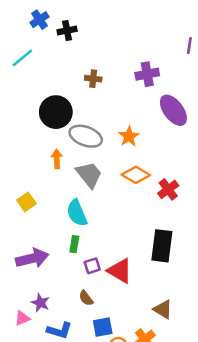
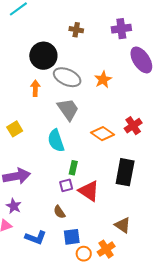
orange arrow: (57, 159) -> (35, 88), moved
orange diamond: (136, 175) -> (103, 134), moved
green rectangle: (74, 244) -> (73, 168), moved
purple star: (40, 303) -> (14, 206), moved

